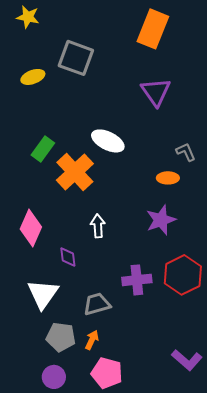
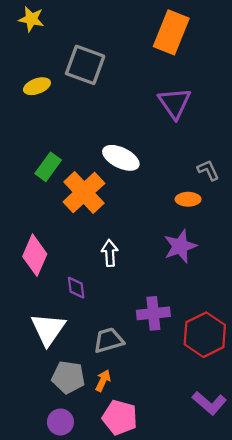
red hexagon: (183, 275) -> (205, 335), moved

